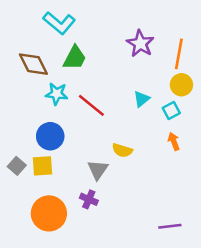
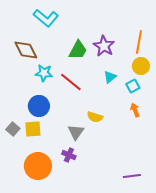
purple star: (140, 44) -> (104, 46), moved
green trapezoid: (75, 58) -> (78, 50), moved

